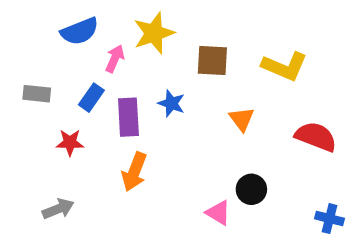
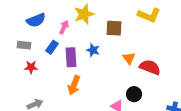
blue semicircle: (80, 31) -> (36, 20), moved
yellow L-shape: (285, 66) -> (149, 15), moved
red semicircle: (316, 137) -> (150, 67), moved
red star: (70, 142) -> (31, 67), moved

